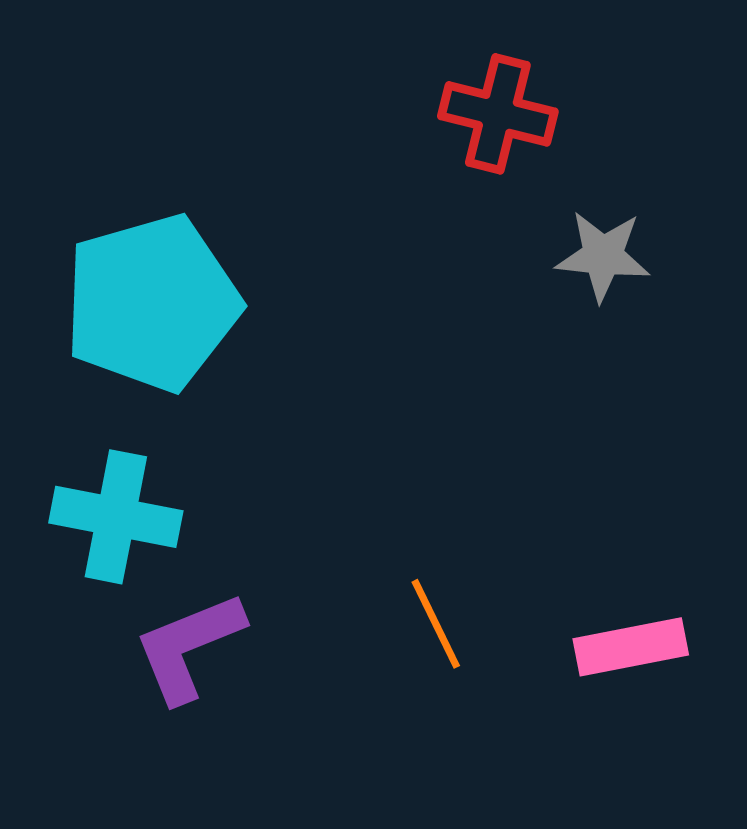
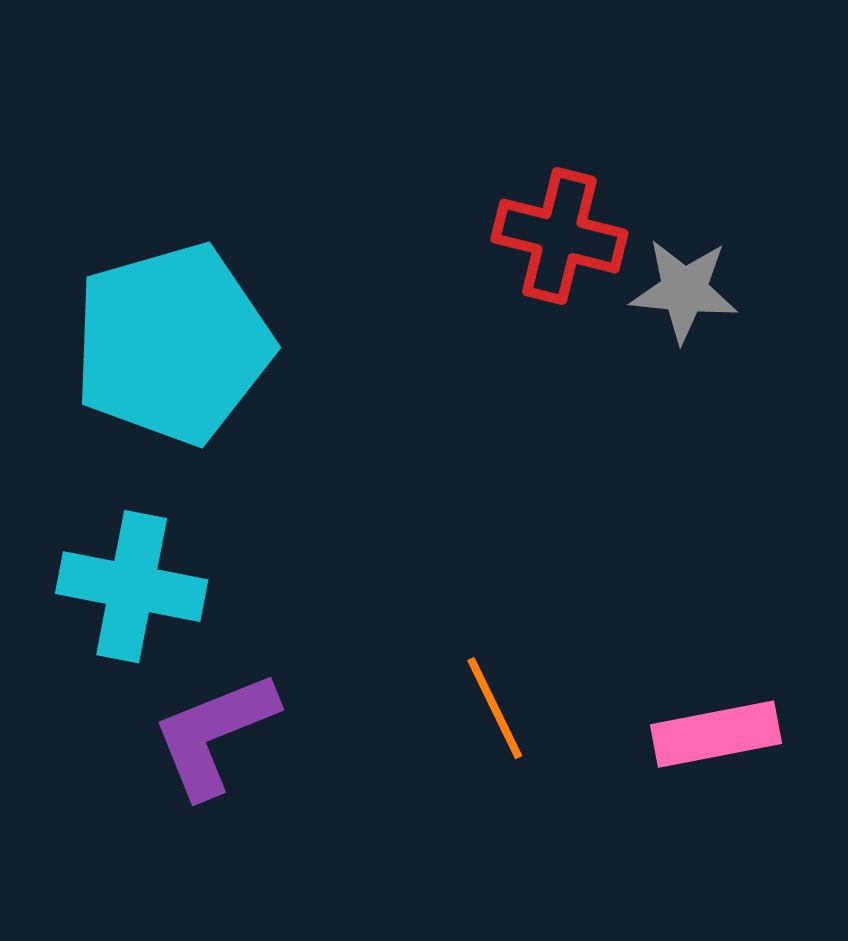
red cross: (498, 114) -> (559, 236), moved

